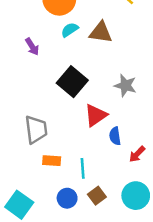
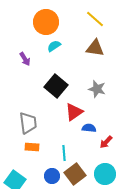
brown triangle: (101, 32) -> (95, 48), moved
blue semicircle: (115, 136) -> (89, 128), turned 104
orange rectangle: (52, 161) -> (32, 147), moved
brown square: (97, 196) -> (75, 174), size x1.5

